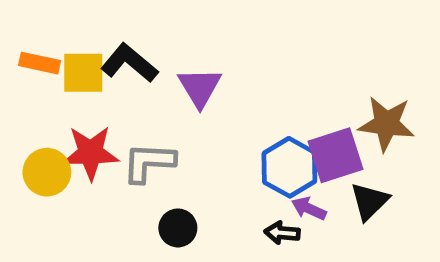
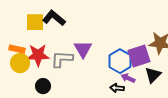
orange rectangle: (40, 63) -> (17, 49), moved
purple triangle: (200, 87) -> (83, 49), moved
black circle: (178, 228) -> (43, 86), moved

